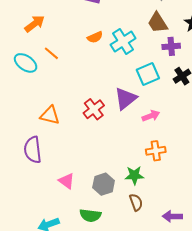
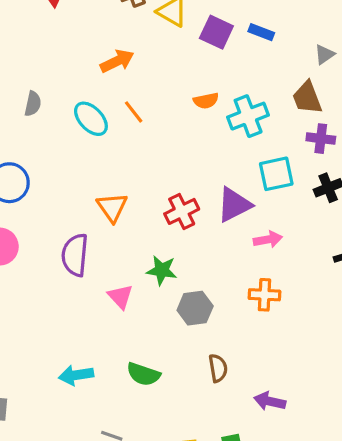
orange triangle: (50, 115) -> (112, 207), turned 30
green star: (134, 175) -> (162, 270), moved
pink triangle: (66, 181) -> (120, 297), moved
gray hexagon: (104, 184) -> (195, 308), moved

